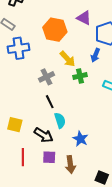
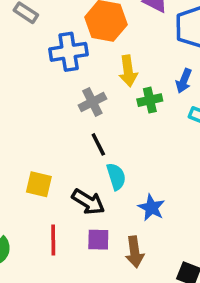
blue cross: (19, 48) -> (69, 52), moved
blue arrow: (95, 55) -> (184, 81), moved
yellow arrow: (67, 59) -> (128, 71), turned 36

